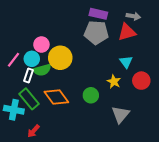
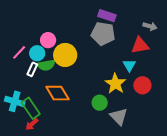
gray arrow: (133, 16) -> (150, 26), moved
red triangle: (127, 32) -> (140, 45), moved
yellow star: (114, 82) -> (115, 84), size x1.5
green circle: (91, 95) -> (100, 103), moved
green rectangle: (29, 99) -> (31, 108), moved
gray triangle: (121, 114) -> (119, 117), turned -30

